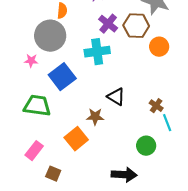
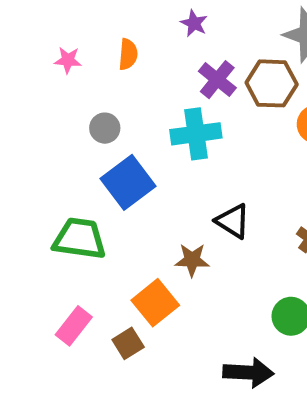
gray circle: (50, 36) -> (105, 128), moved, size x0.5
pink star: (31, 61) -> (68, 60), moved
brown square: (53, 174) -> (128, 343), moved, turned 35

